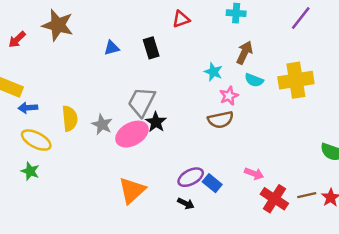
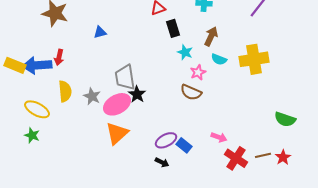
red arrow: (17, 40) -> (59, 57), moved, turned -35
black rectangle: (151, 48) -> (173, 28), moved
gray trapezoid: (142, 102) -> (125, 77), turned -36
blue arrow: (28, 108) -> (37, 65), moved, size x1.8
brown semicircle: (221, 120) -> (191, 92), turned 35
orange triangle: (132, 190) -> (117, 133), moved

